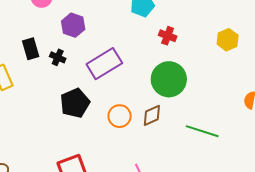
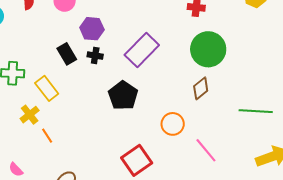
purple hexagon: (73, 25) -> (92, 29), moved
orange circle: (120, 116) -> (173, 124), moved
green line: (202, 131) -> (256, 111), moved

